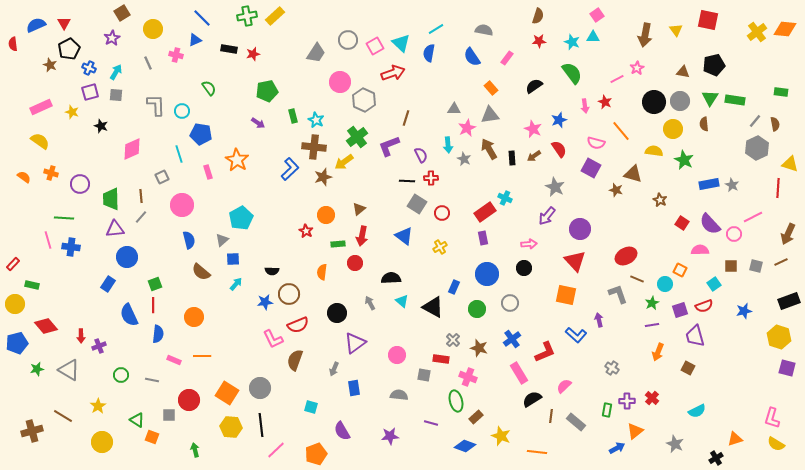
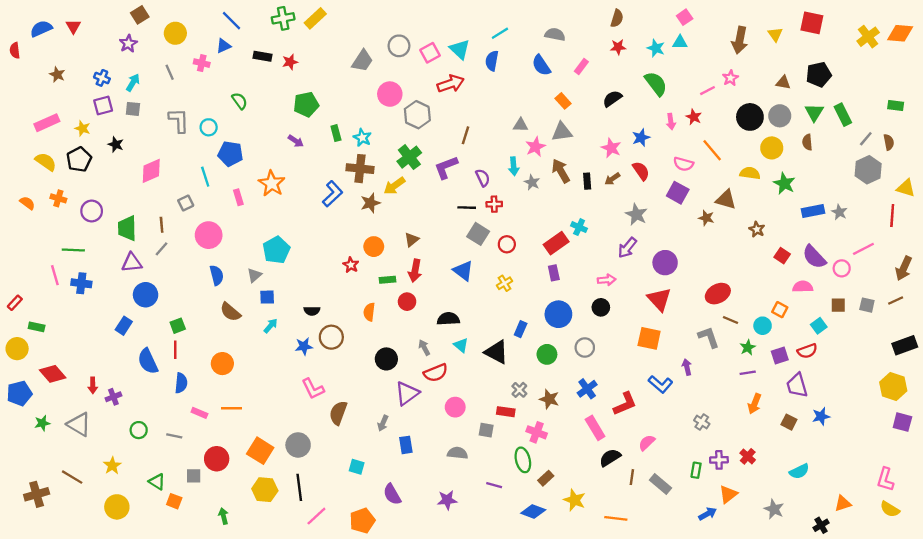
black pentagon: (69, 49) -> (79, 159), moved
green rectangle: (735, 100) -> (843, 115), turned 54
blue star: (744, 311) -> (821, 416), moved
red semicircle: (298, 325) -> (436, 373), moved

